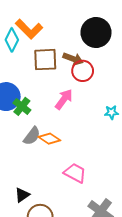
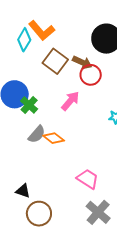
brown square: (45, 60) -> (55, 61), turned 35
pink trapezoid: (75, 173) -> (88, 179), moved
black triangle: (22, 195) -> (23, 191), turned 49

